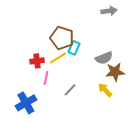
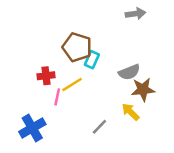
yellow line: (58, 58) -> (72, 85), moved
gray line: (70, 90) -> (99, 127), moved

